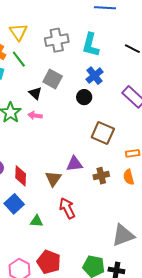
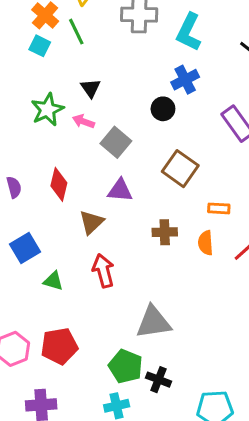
gray square: (53, 79) -> (116, 142), moved
purple triangle: (75, 164) -> (120, 190), moved
red diamond: (21, 176) -> (59, 184), moved
gray triangle: (123, 235) -> (153, 322), moved
red pentagon: (49, 262) -> (59, 346), turned 30

